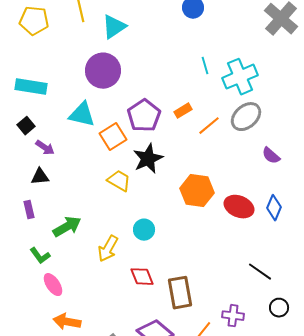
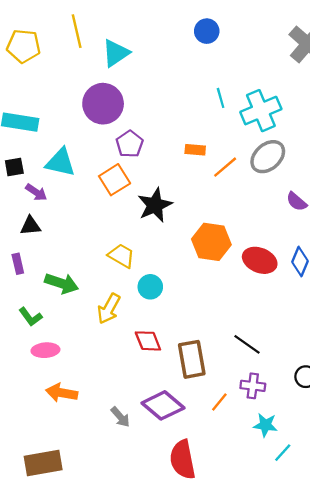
orange rectangle: (183, 111) -> (195, 150), turned 36
cyan triangle: (82, 115) -> (60, 162), moved
purple pentagon: (144, 116) -> (130, 144), moved, size x0.7
black square: (26, 126) -> (14, 167), turned 30
yellow trapezoid: (119, 181) -> (121, 256), moved
green arrow: (67, 227) -> (62, 283), turned 48
black line: (260, 272) -> (247, 344), moved
pink ellipse: (53, 285) -> (45, 350), turned -60

